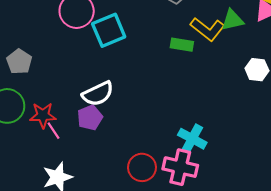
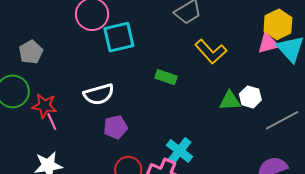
green triangle: (232, 20) -> (230, 101), moved
green rectangle: (182, 45) -> (166, 77), moved
purple pentagon: (90, 118) -> (116, 127), moved

